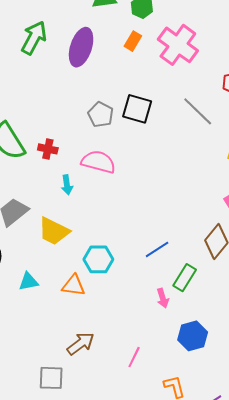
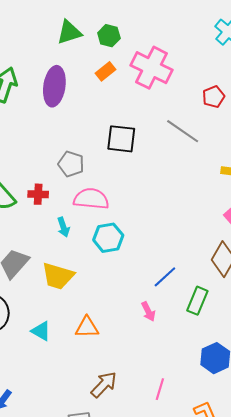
orange rectangle: (133, 41) -> (106, 71), turned 30
gray pentagon: (101, 115) -> (71, 164), moved
cyan hexagon: (98, 259) -> (108, 238), moved
cyan triangle: (29, 282) -> (41, 331), turned 50
pink arrow: (163, 298) -> (148, 312), moved

